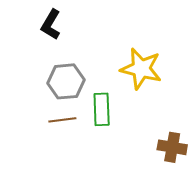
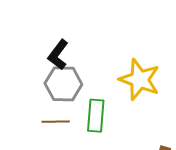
black L-shape: (51, 25) -> (58, 55), moved

